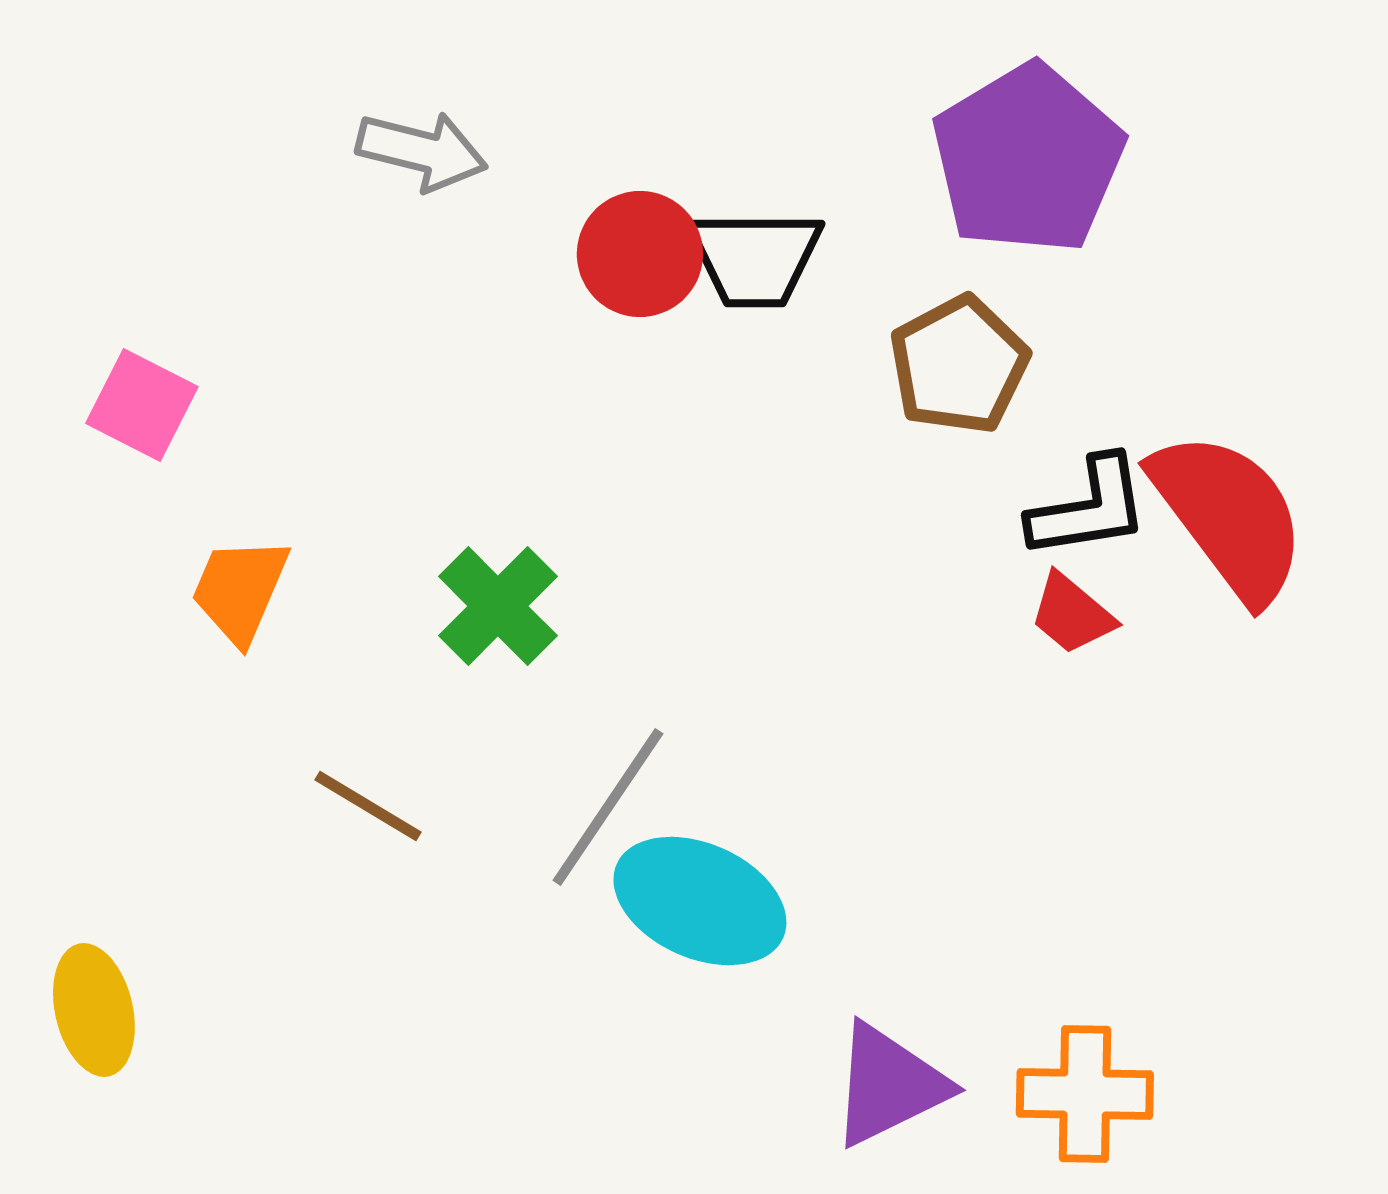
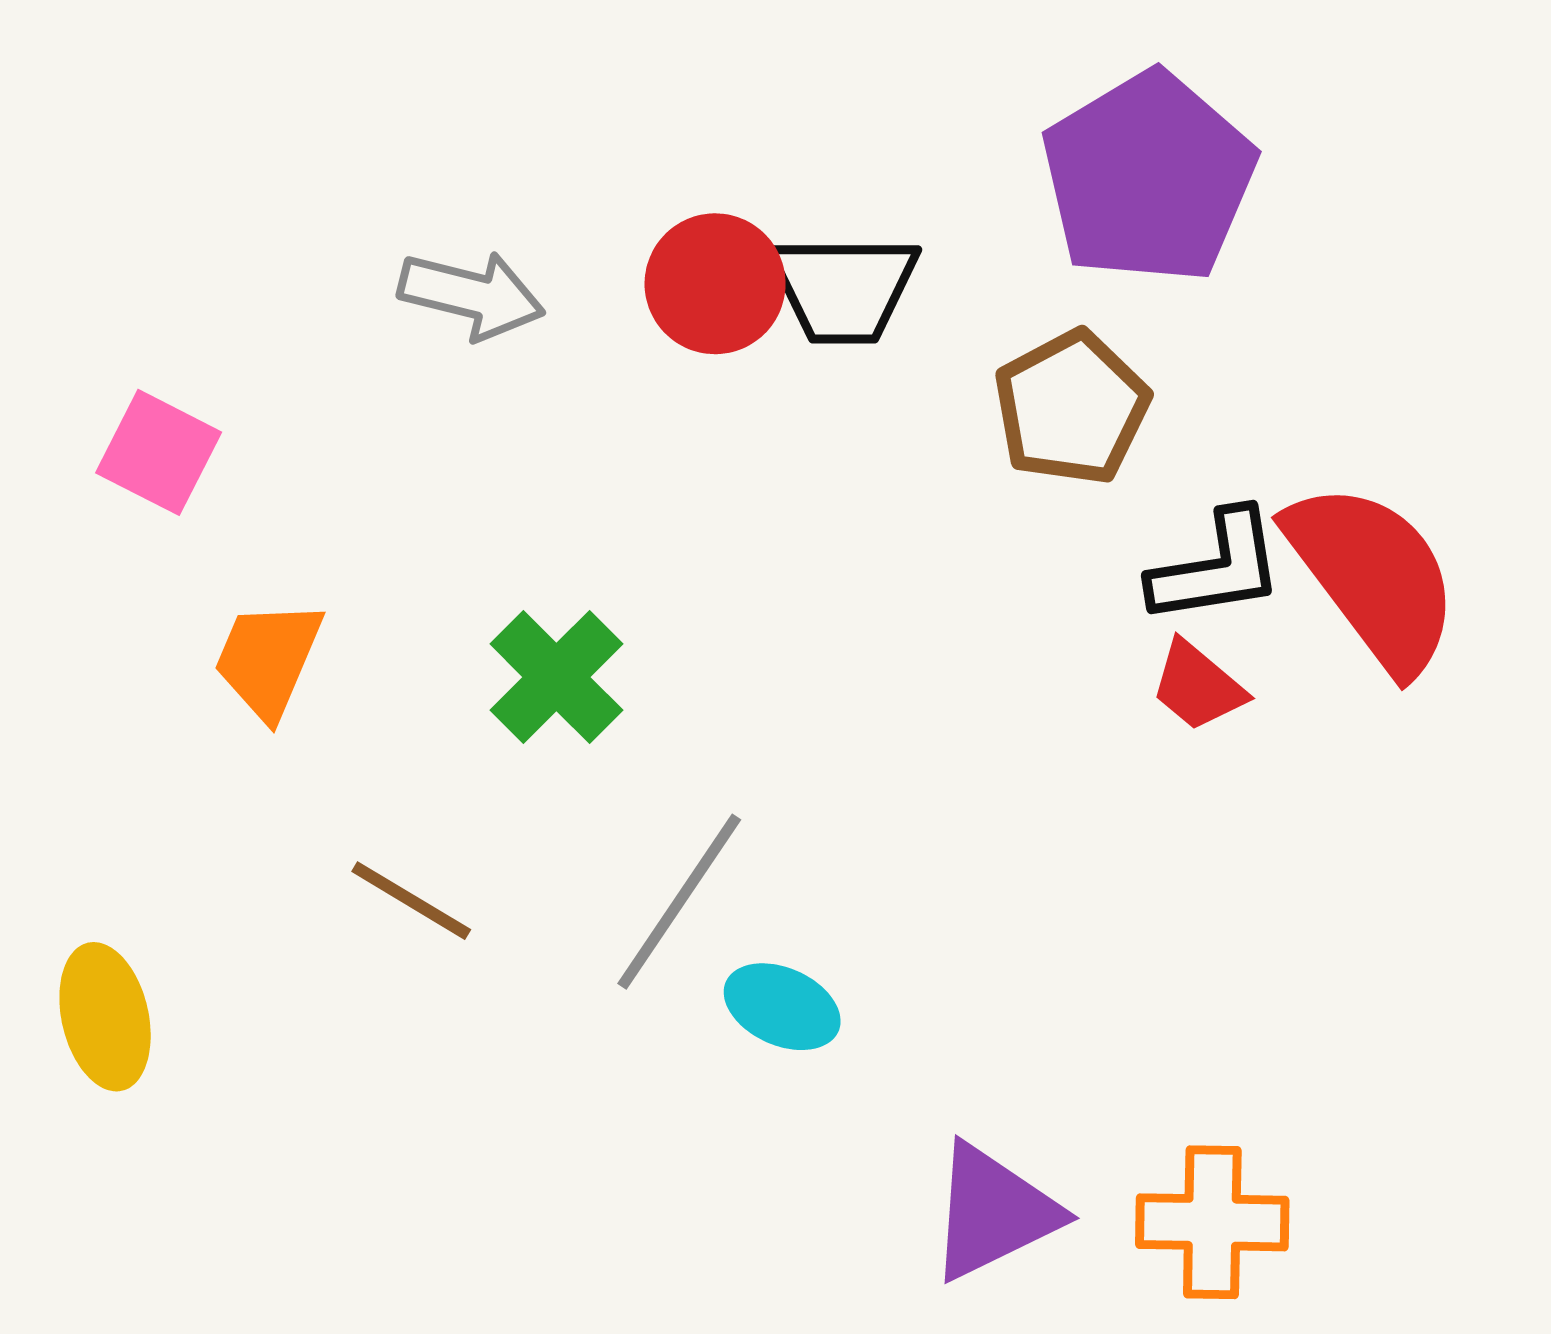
gray arrow: (422, 151) -> (472, 295), moved
cyan ellipse: (700, 901) -> (782, 1007), size x0.6
yellow ellipse: (94, 1010) -> (105, 1017), moved

